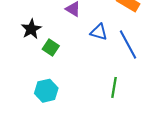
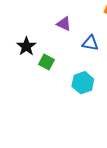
cyan hexagon: (46, 91) -> (83, 83), moved

